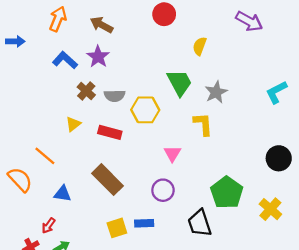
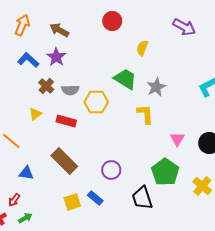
green trapezoid: (180, 83) -> (125, 79), turned -30
pink triangle: (172, 154) -> (177, 139), moved
blue rectangle: (144, 223) -> (95, 198), turned 42

